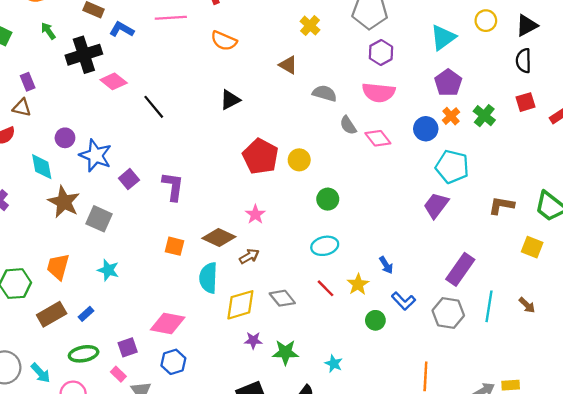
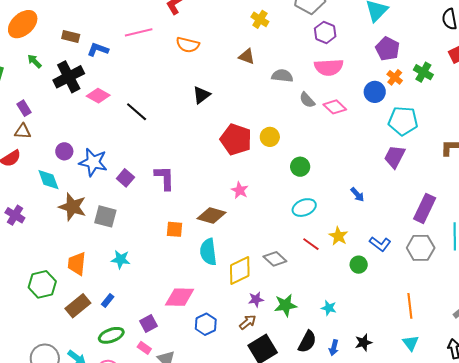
brown arrow: (249, 256) -> (248, 322), moved
blue arrow: (386, 265) -> (357, 194), moved
blue hexagon: (173, 362) -> (206, 324), moved

